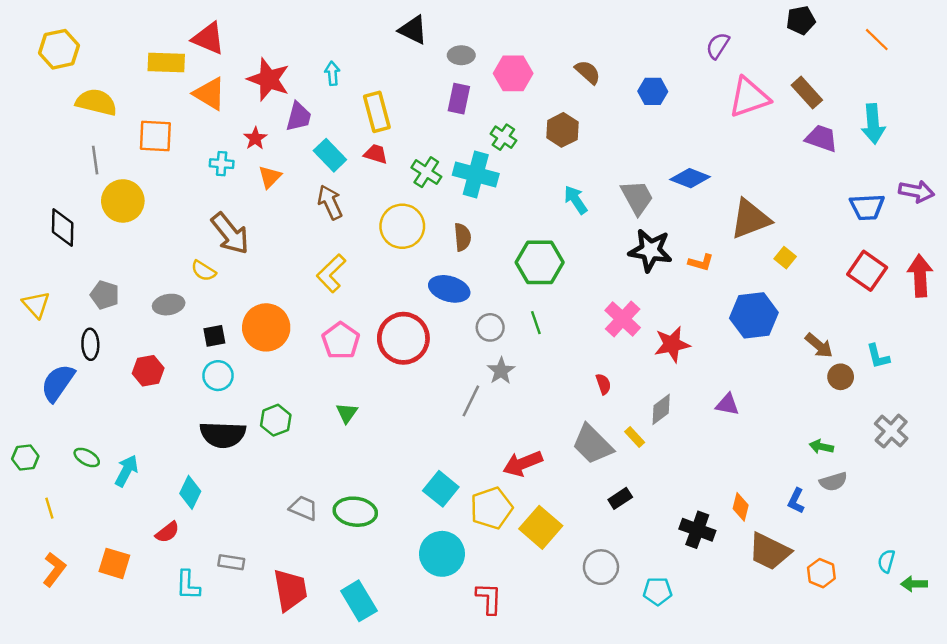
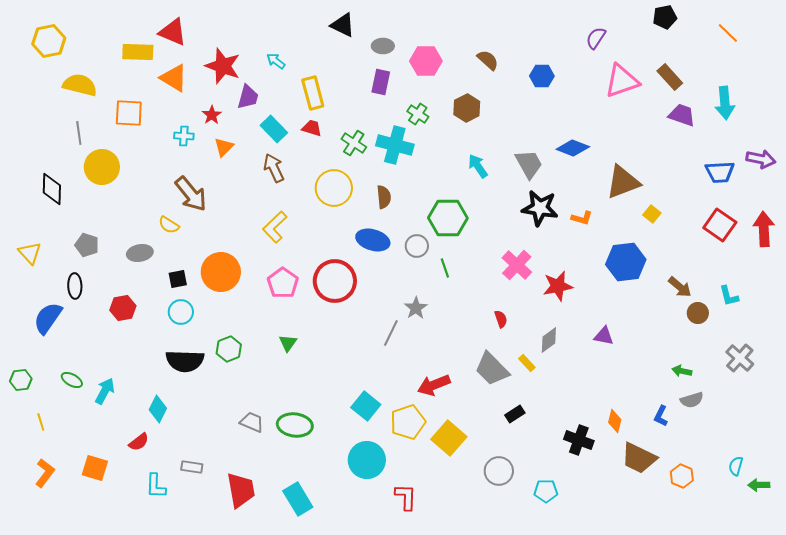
cyan arrow: (332, 73) -> (276, 61), turned -48
gray circle: (490, 327) -> (417, 246), moved

